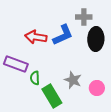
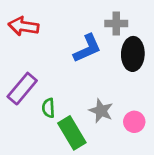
red arrow: (36, 37) -> (24, 26), moved
purple rectangle: (16, 64) -> (22, 89), turned -70

